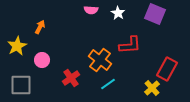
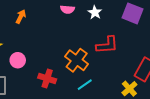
orange arrow: (40, 27) -> (21, 17), moved
red cross: (71, 78) -> (47, 79), turned -36

